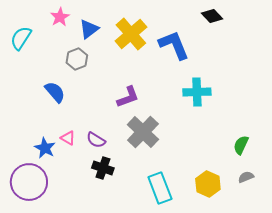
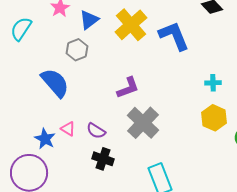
blue semicircle: (55, 92) -> (55, 83), size x1.4
cyan cross: (197, 92) -> (213, 83), moved, size x0.6
yellow hexagon: (208, 184) -> (214, 118), moved

